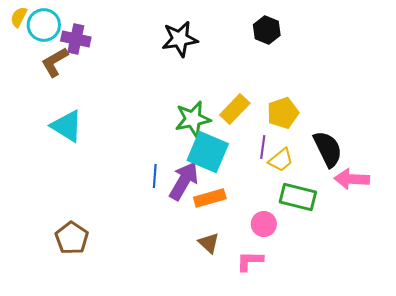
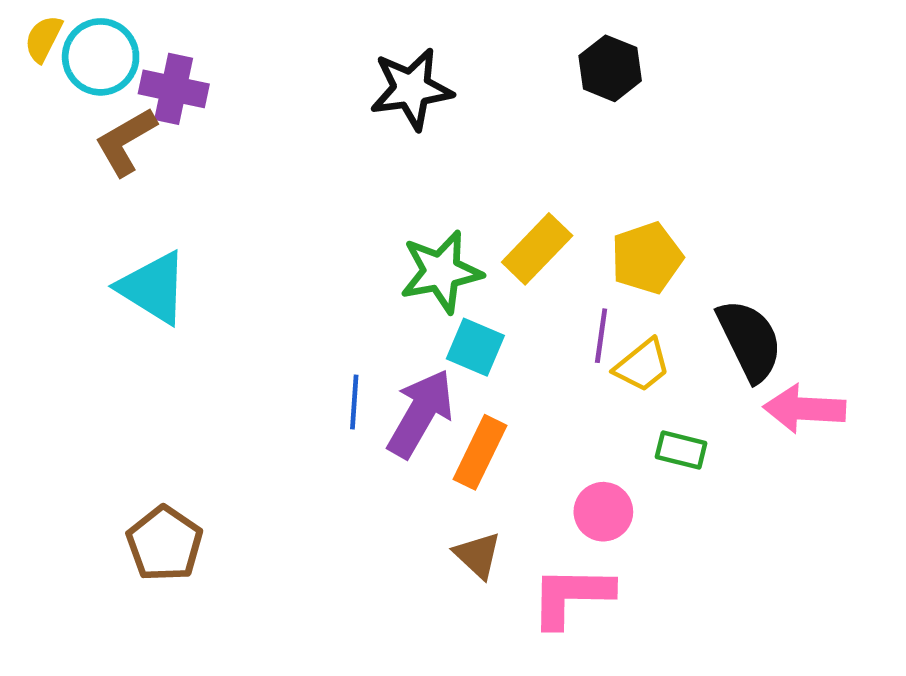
cyan square: (208, 152) -> (475, 347), size x0.6
green rectangle: (298, 197) -> (681, 450), size x0.6
orange rectangle: (210, 198) -> (480, 452), turned -48
pink L-shape: (250, 261) -> (571, 596), size x1.4

